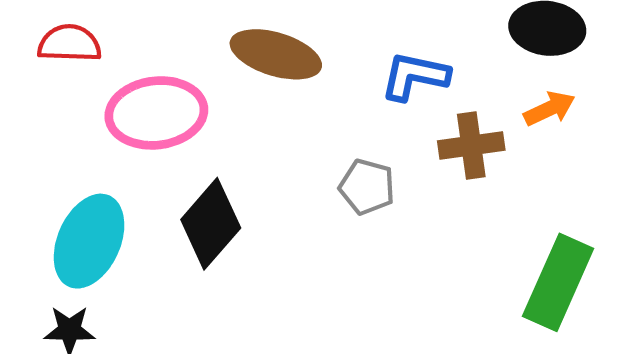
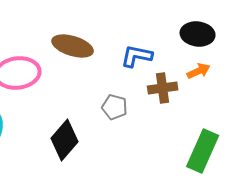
black diamond: (211, 224) -> (65, 140), moved

